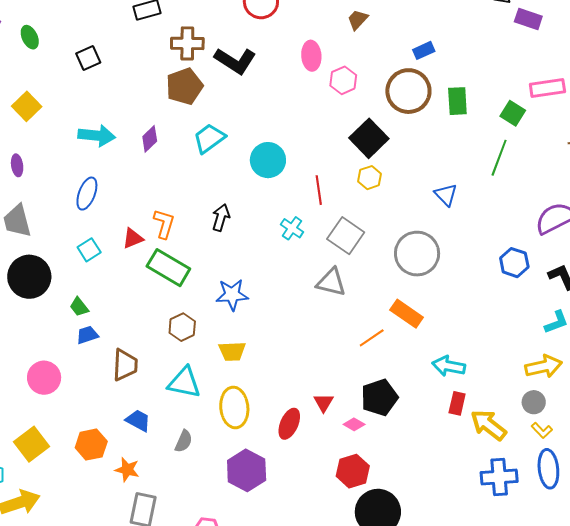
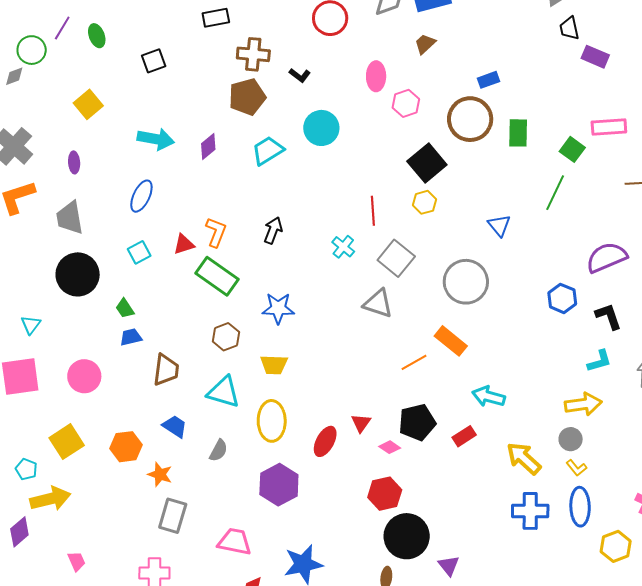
black L-shape: (235, 61) -> (300, 75), size x0.5
cyan circle: (268, 160) -> (321, 128), moved
red rectangle: (457, 403) -> (464, 436), moved, turned 40

